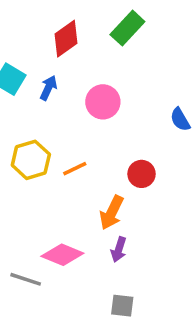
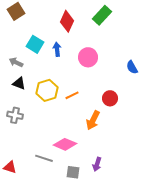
red diamond: (66, 39) -> (67, 21), turned -30
blue arrow: (48, 88) -> (57, 49), turned -32
purple arrow: (119, 249) -> (97, 164), moved
gray square: (122, 306) -> (73, 172), moved

